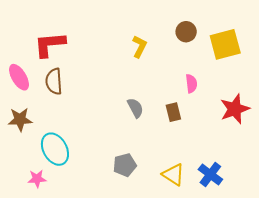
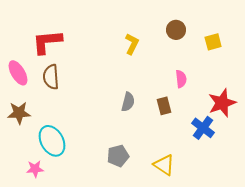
yellow square: (225, 44) -> (213, 42), size x0.6
gray semicircle: (135, 108) -> (128, 102), turned 42
blue cross: (210, 174) -> (203, 128), moved

